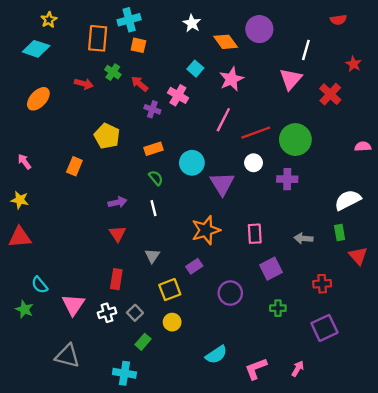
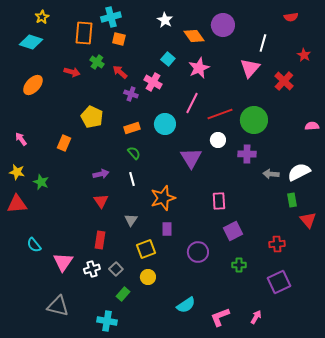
cyan circle: (192, 163) -> (165, 124), moved
orange star: (206, 230) -> (163, 198), moved
gray arrow: (304, 238) -> (271, 174), moved
purple rectangle: (194, 266) -> (167, 229), turned -56
green star: (24, 309) -> (41, 182), moved

